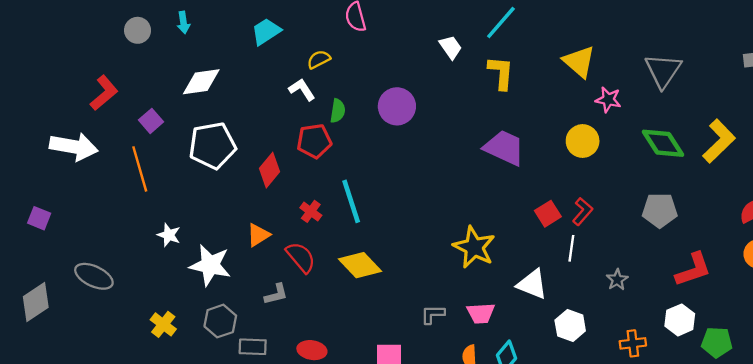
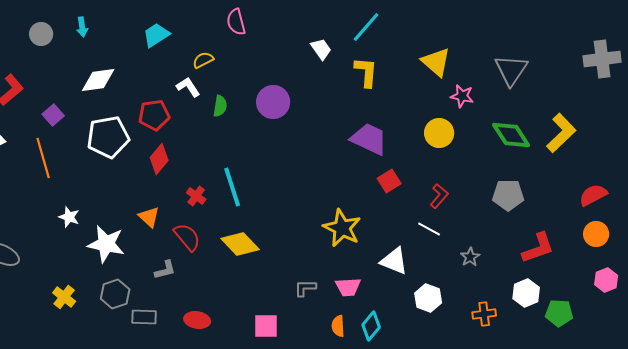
red pentagon: (314, 141) -> (154, 115), moved
red square: (548, 214) -> (389, 181), moved
orange triangle: (258, 235) -> (149, 217), turned -45
white line: (571, 248) -> (429, 229), turned -70

